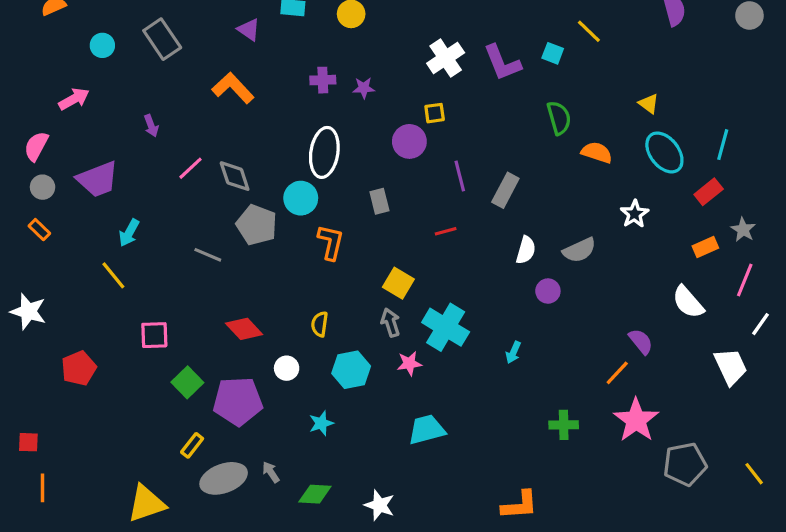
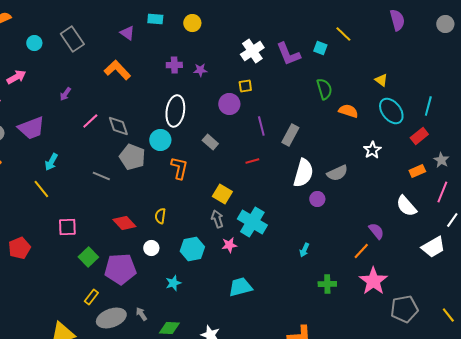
purple arrow: (151, 126) -> (65, 94), turned 56
gray rectangle: (379, 201) -> (210, 142), turned -35
white semicircle: (526, 250) -> (303, 173), size x1.6
yellow semicircle: (320, 324) -> (160, 216), moved
cyan arrow: (513, 352) -> (304, 250), moved
white trapezoid: (731, 367) -> (433, 247), turned 85

